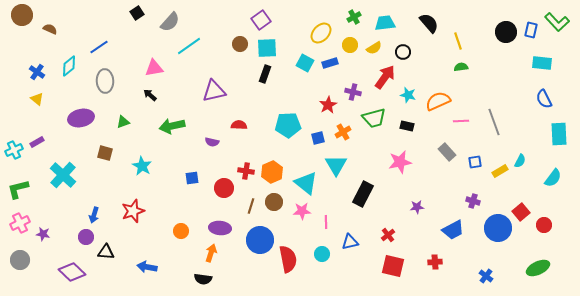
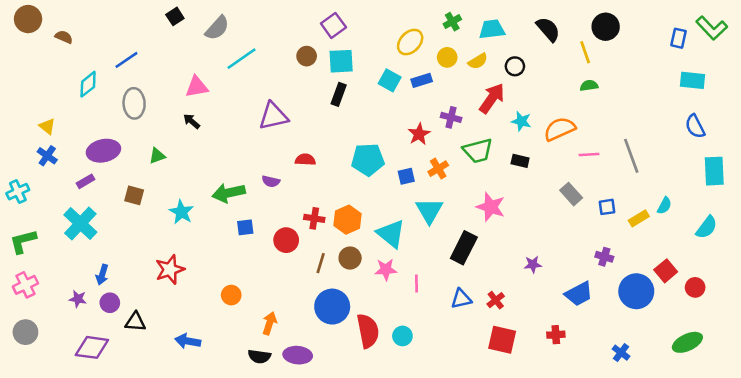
black circle: (506, 32) -> (606, 27), moved
blue cross: (37, 72) -> (47, 156), moved
green arrow: (172, 126) -> (229, 193), moved
purple rectangle: (37, 142) -> (86, 181), moved
pink star: (400, 162) -> (491, 207), moved, turned 30
blue arrow: (94, 215) -> (102, 275), moved
purple ellipse: (220, 228) -> (298, 355), moved
purple star: (43, 234) -> (78, 299), moved
blue triangle: (350, 242) -> (461, 299), moved
cyan circle: (322, 254) -> (402, 336), moved
purple diamond: (72, 272) -> (92, 347), turned -36

